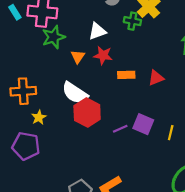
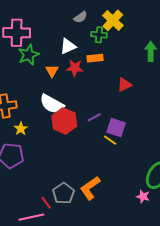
orange rectangle: (126, 75) -> (95, 58), moved
purple line: (120, 129) -> (94, 117), moved
yellow line: (171, 133) -> (110, 140), moved, turned -64

